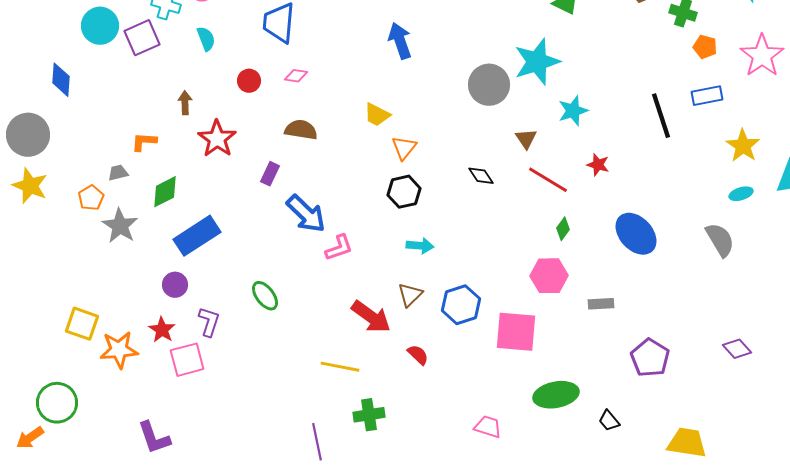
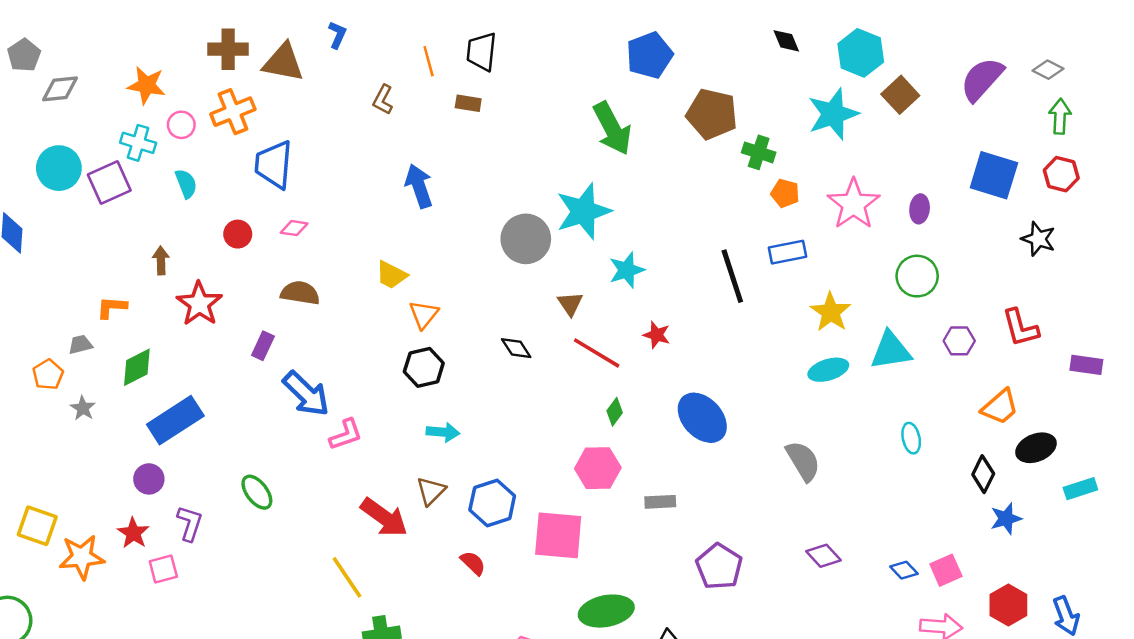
cyan ellipse: (741, 194) -> (828, 370), size x1.4
gray star: (120, 226) -> (83, 408), size x0.6
gray semicircle: (720, 240) -> (803, 461), moved
red semicircle: (418, 355) -> (473, 563), moved
pink square: (187, 360) -> (163, 569), size x0.7
yellow line: (340, 367) -> (347, 577), turned 45

